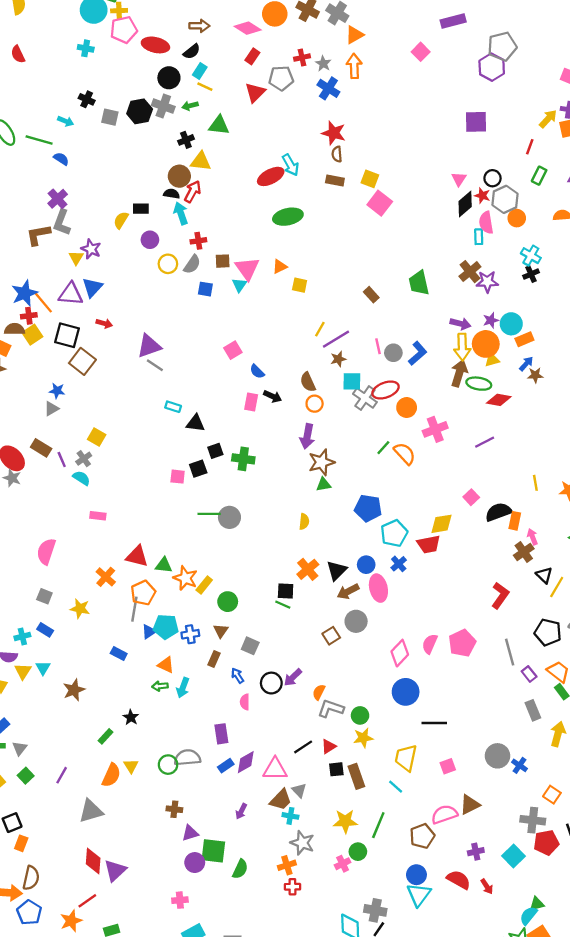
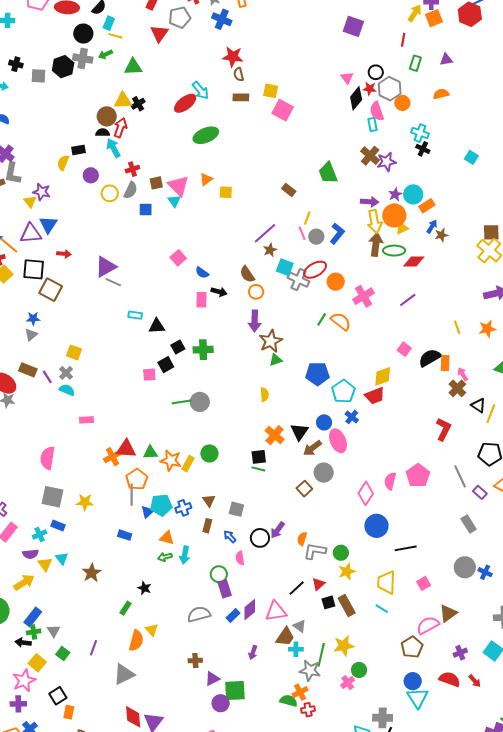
purple square: (476, 122) -> (353, 26), turned 30
black cross: (186, 140) -> (138, 104), moved
black cross: (531, 274) -> (423, 149), turned -32
yellow line: (320, 329) -> (307, 218), moved
cyan square: (352, 381) -> (285, 267), turned 30
orange cross: (106, 577) -> (113, 457), moved, turned 30
gray square: (44, 596) -> (53, 497), size x1.6
green circle: (228, 602) -> (209, 453), moved
gray rectangle: (533, 710) -> (469, 524), moved
green circle: (168, 765) -> (219, 574), moved
green line: (378, 825) -> (321, 655), moved
green semicircle: (240, 869) -> (289, 701), moved, turned -90

